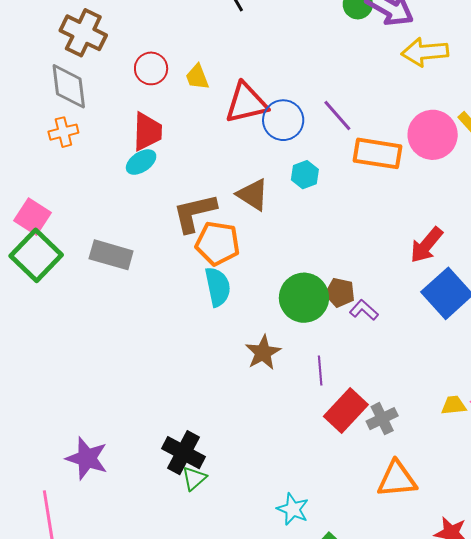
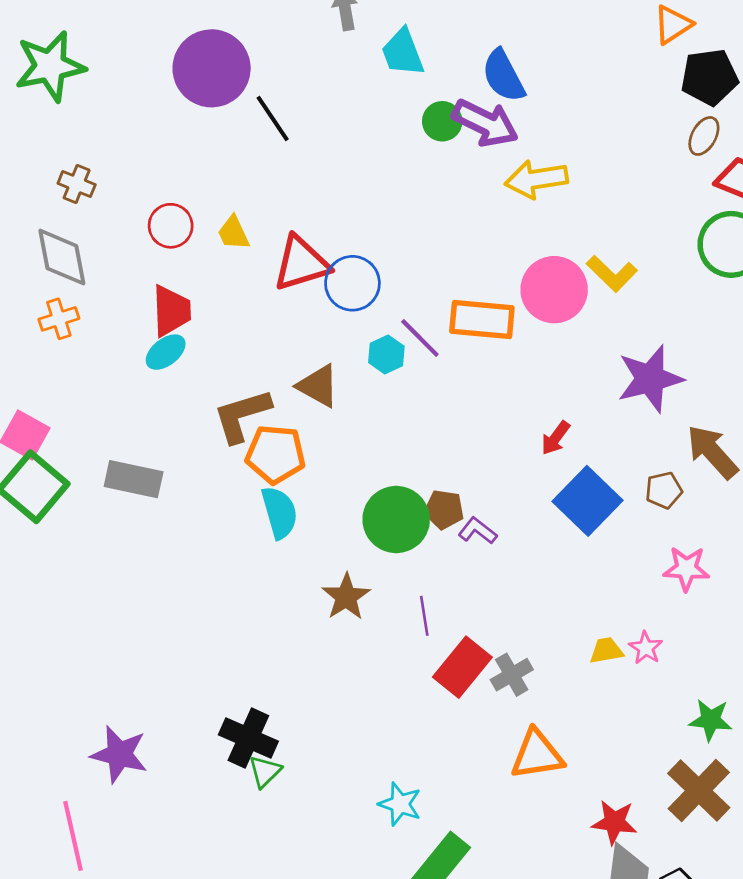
brown cross: (83, 33) -> (77, 184), size x0.6
purple line: (337, 116) -> (420, 338), moved
red arrow: (426, 245) -> (556, 438), size x0.7

